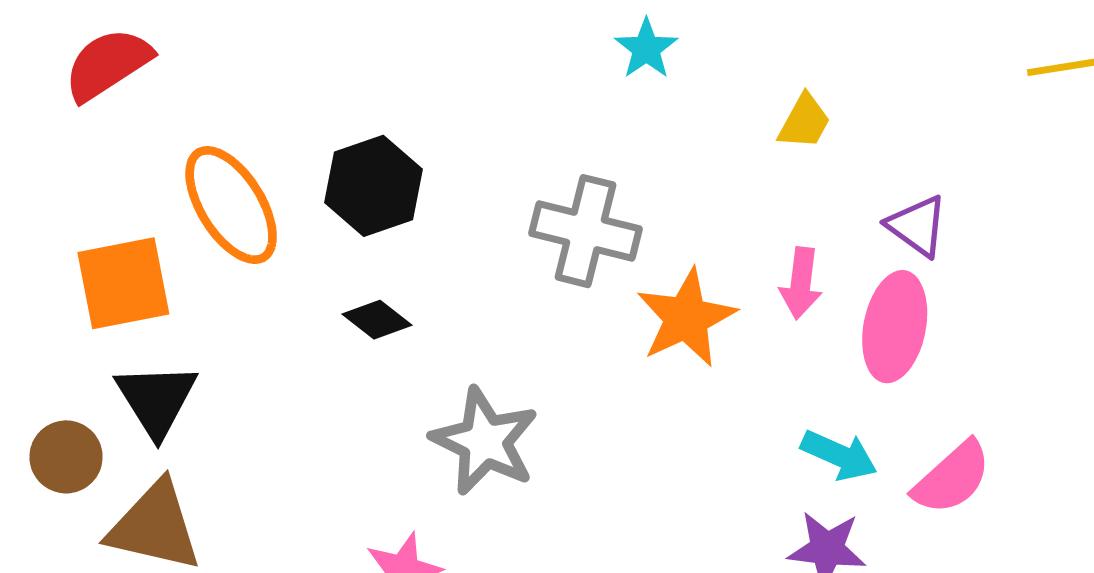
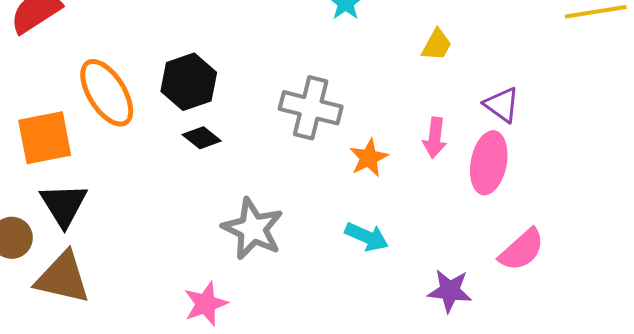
orange star: (686, 318) -> (369, 158), size x0.7
black diamond: (377, 320) -> (202, 138), moved
cyan arrow: (839, 455) -> (367, 237), moved

